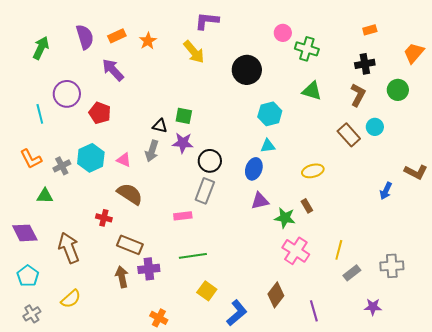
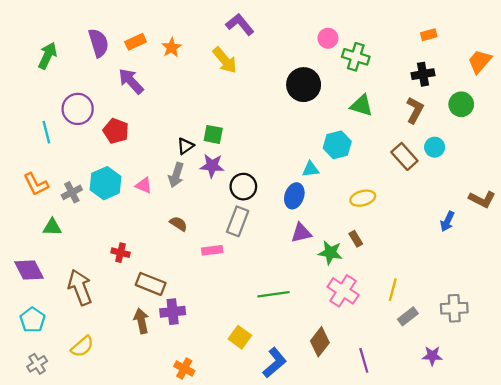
purple L-shape: (207, 21) -> (240, 24), turned 45
black circle: (247, 70) -> (304, 85), moved
cyan hexagon: (270, 114) -> (337, 145), moved
black triangle: (160, 126) -> (185, 146), turned -49
brown semicircle: (130, 194) -> (178, 224), moved, size x0.6
green line: (193, 256) -> (273, 294), moved

